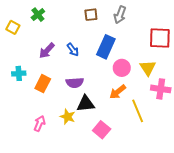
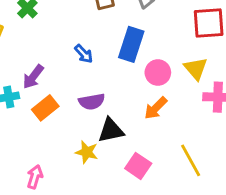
purple arrow: (47, 51) -> (33, 77), moved
orange rectangle: (43, 84) -> (45, 108), turned 30
yellow line: (138, 111) -> (191, 160), moved
pink arrow: (40, 124) -> (35, 177), moved

